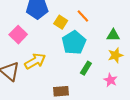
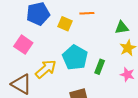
orange line: (83, 16) -> (87, 13), turned -40
cyan pentagon: (74, 43) -> (75, 57), moved

